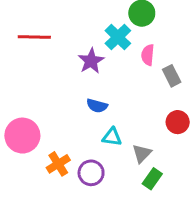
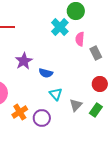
purple star: (91, 61) -> (24, 61), moved
cyan triangle: (112, 137) -> (56, 94), turned 40
green rectangle: (152, 179) -> (96, 110), moved

